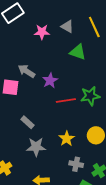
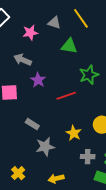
gray arrow: (27, 71) -> (23, 60), moved
purple star: (50, 81) -> (38, 80), moved
green star: (90, 96) -> (89, 75), moved

